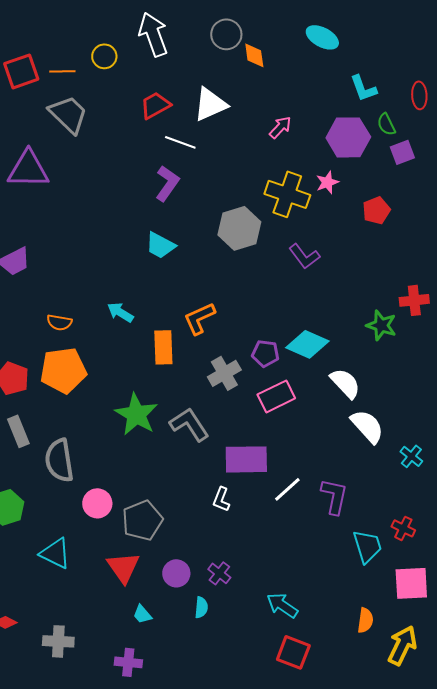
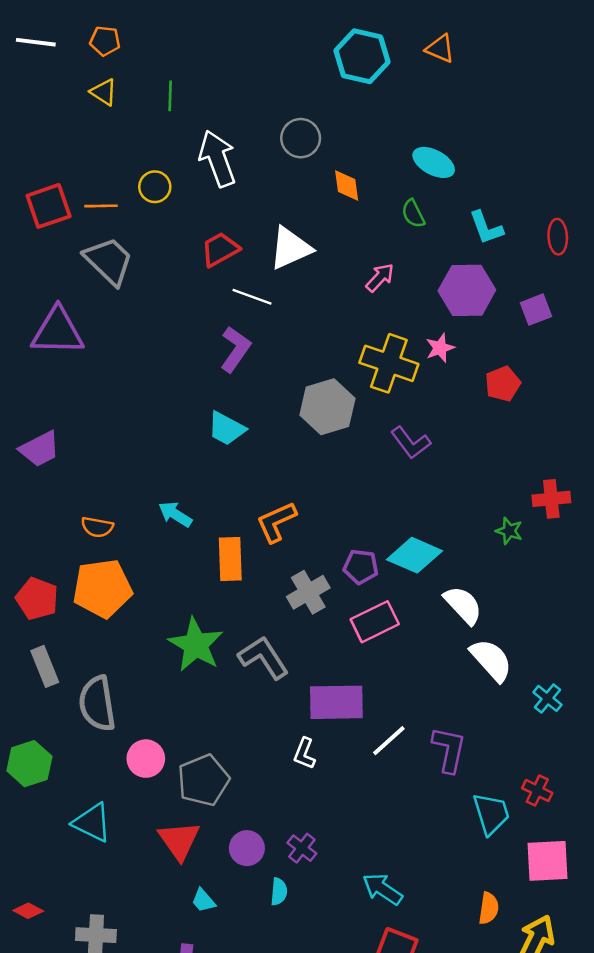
gray circle: (226, 34) -> (301, 138), moved
green semicircle: (386, 124) -> (413, 214), moved
green star: (381, 325) -> (509, 531), size x0.7

